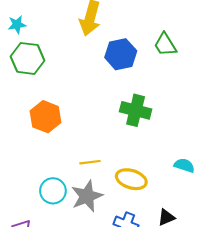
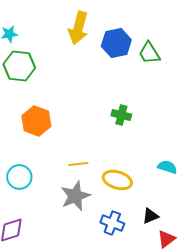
blue hexagon: (121, 54) -> (116, 43), moved
green cross: (136, 110) -> (121, 115), size x0.7
cyan circle: (53, 191) -> (19, 177), moved

